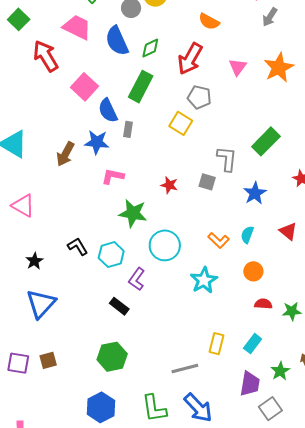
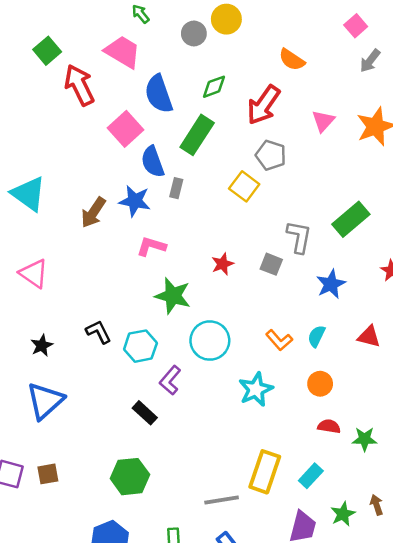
green square: (19, 19) -> (47, 51), moved
blue semicircle: (117, 41) -> (159, 94), moved
red star: (169, 185) -> (223, 264), turned 30
red triangle: (288, 231) -> (369, 337), turned -30
yellow rectangle: (216, 344) -> (265, 472), size x1.5

